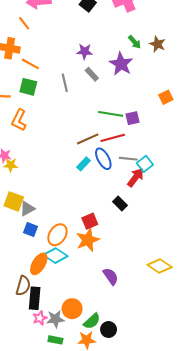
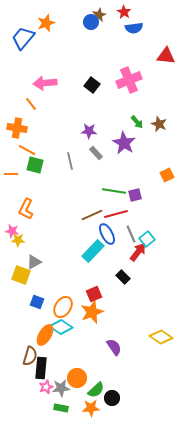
orange line: (30, 64) -> (27, 150), moved
orange L-shape: (19, 120) -> (26, 209), moved
gray line: (128, 159) -> (131, 234), turned 60
cyan rectangle: (84, 164) -> (93, 251), moved, size x1.6
gray triangle: (27, 209) -> (34, 262), moved

